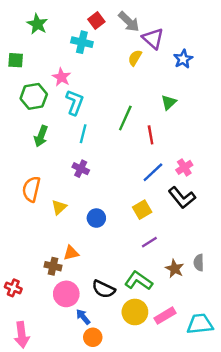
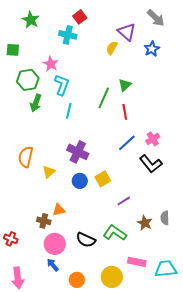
gray arrow: (129, 22) -> (156, 18), moved
green triangle: (169, 102) -> (125, 85), moved
green arrow: (41, 136) -> (36, 103), moved
purple cross: (81, 169) -> (78, 152), moved, size x1.5
yellow square: (142, 210) -> (103, 179), moved
yellow circle: (135, 312) -> (112, 277), moved
pink rectangle: (165, 316) -> (137, 262), turned 42
blue arrow: (83, 317) -> (53, 265), moved

